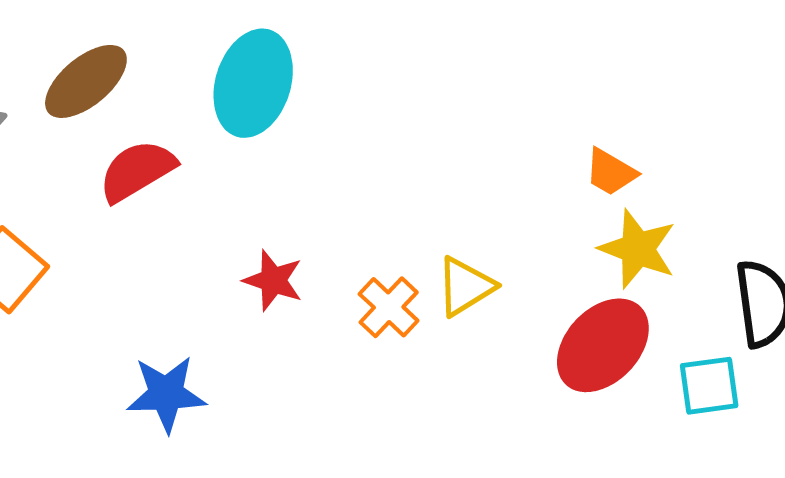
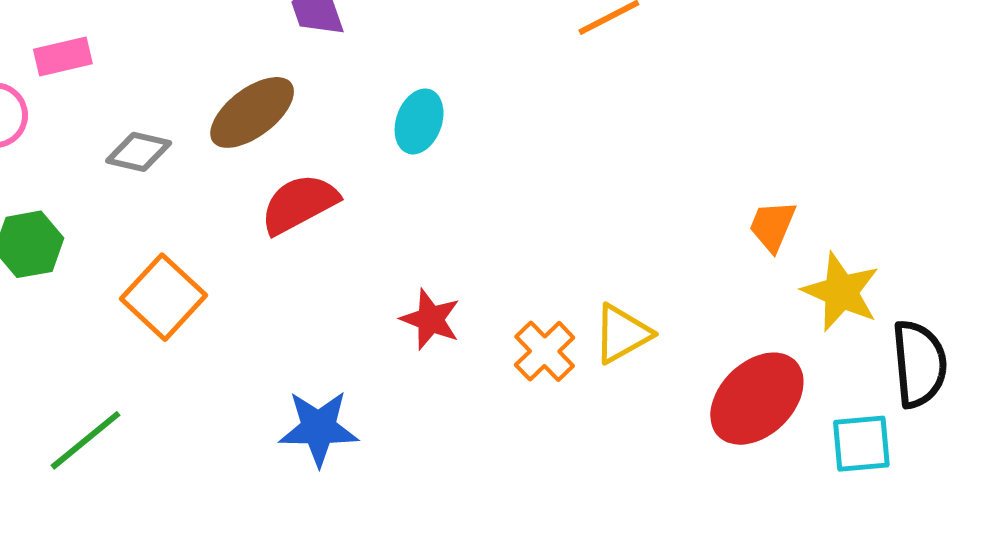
cyan ellipse: (253, 83) -> (419, 121), size x0.6
orange trapezoid: (611, 172) -> (772, 226), turned 80
yellow star: (638, 249) -> (841, 292), moved

